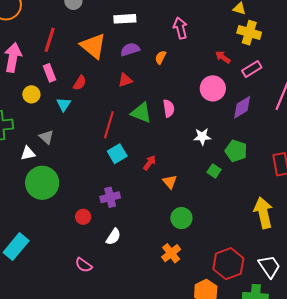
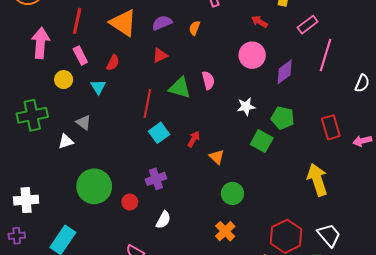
pink rectangle: (252, 69) -> (308, 25), moved
green square: (214, 171) -> (262, 141), size x1.5
green circle: (42, 183) -> (94, 186), moved

